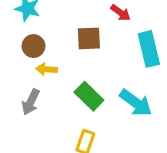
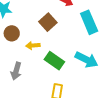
brown square: (89, 38) -> (48, 22), turned -30
yellow arrow: (47, 69) -> (33, 45), moved

